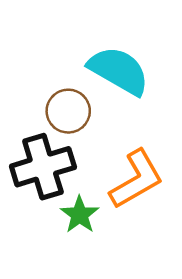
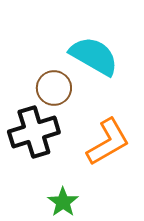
green star: (80, 215) -> (63, 202), moved

